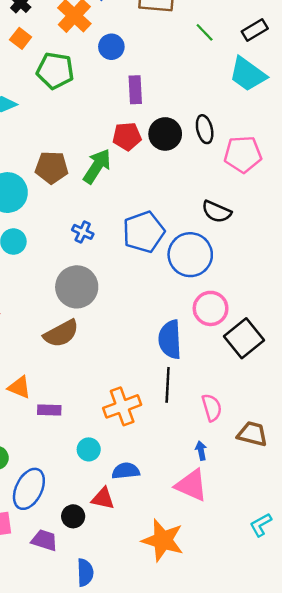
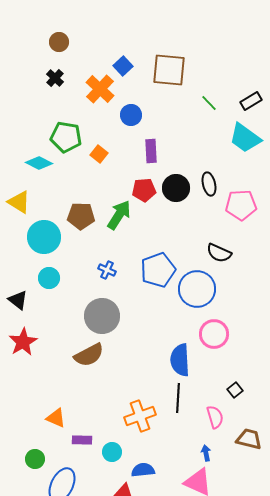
orange square: (21, 38) -> (99, 154), moved
green pentagon: (55, 71) -> (66, 137), moved
black square: (244, 338) -> (235, 390), moved, size x0.5
orange triangle: (19, 387) -> (56, 418), moved
purple rectangle: (49, 410) -> (82, 440), moved

